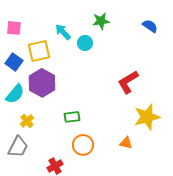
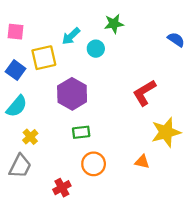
blue semicircle: (150, 26) -> (176, 40), moved
cyan arrow: (63, 32) -> (71, 36), turned -90
purple hexagon: (42, 83) -> (72, 94), moved

